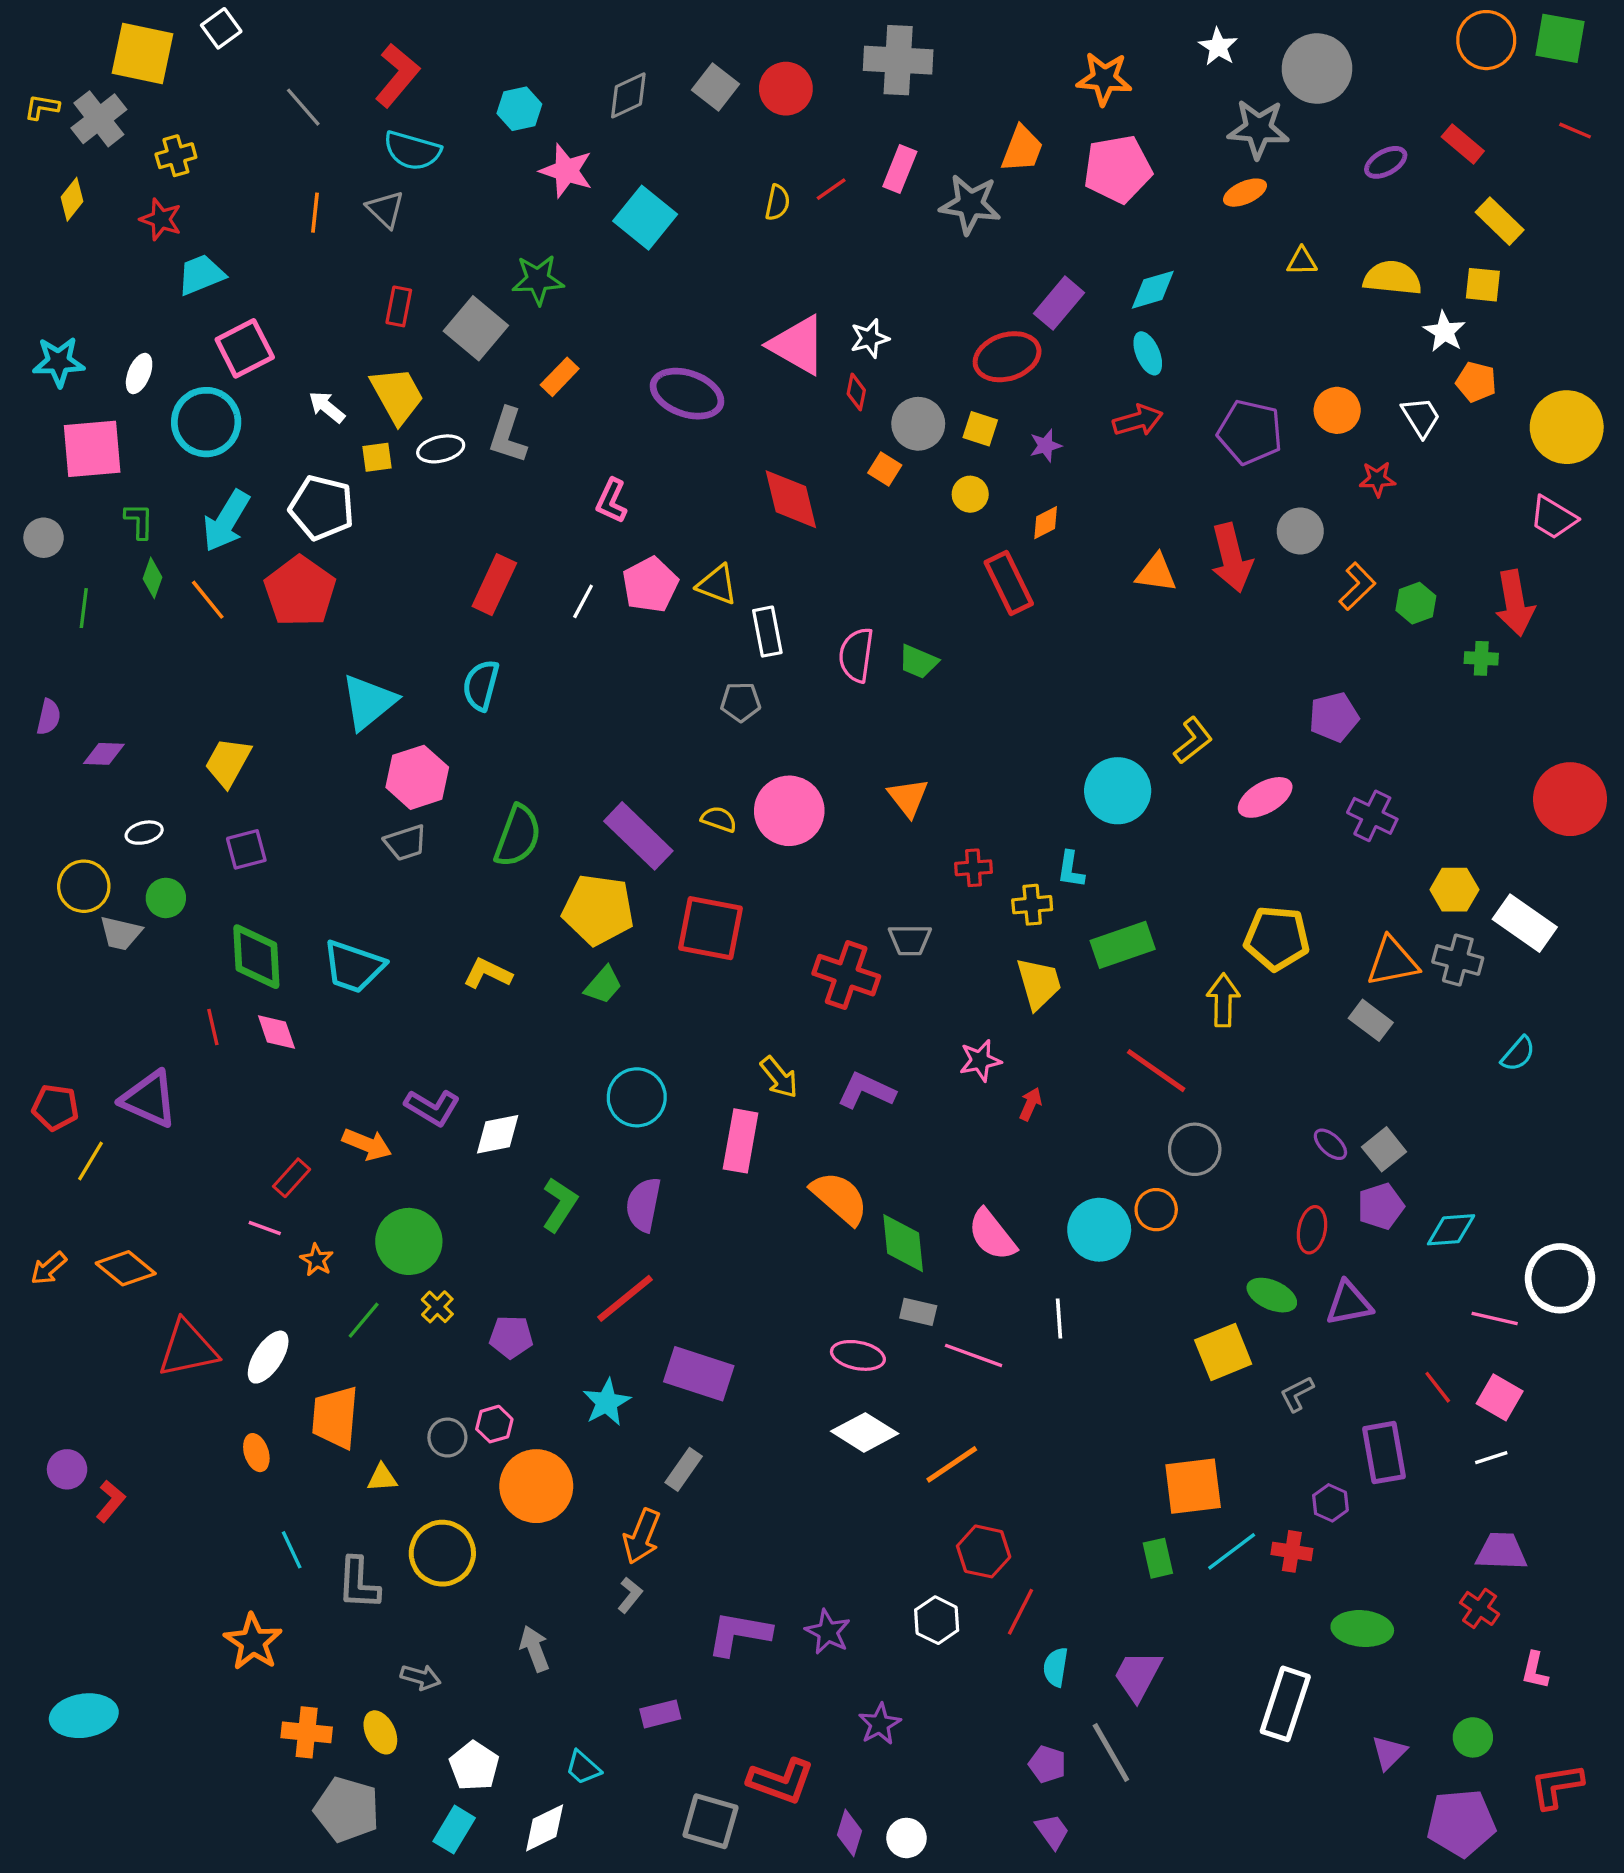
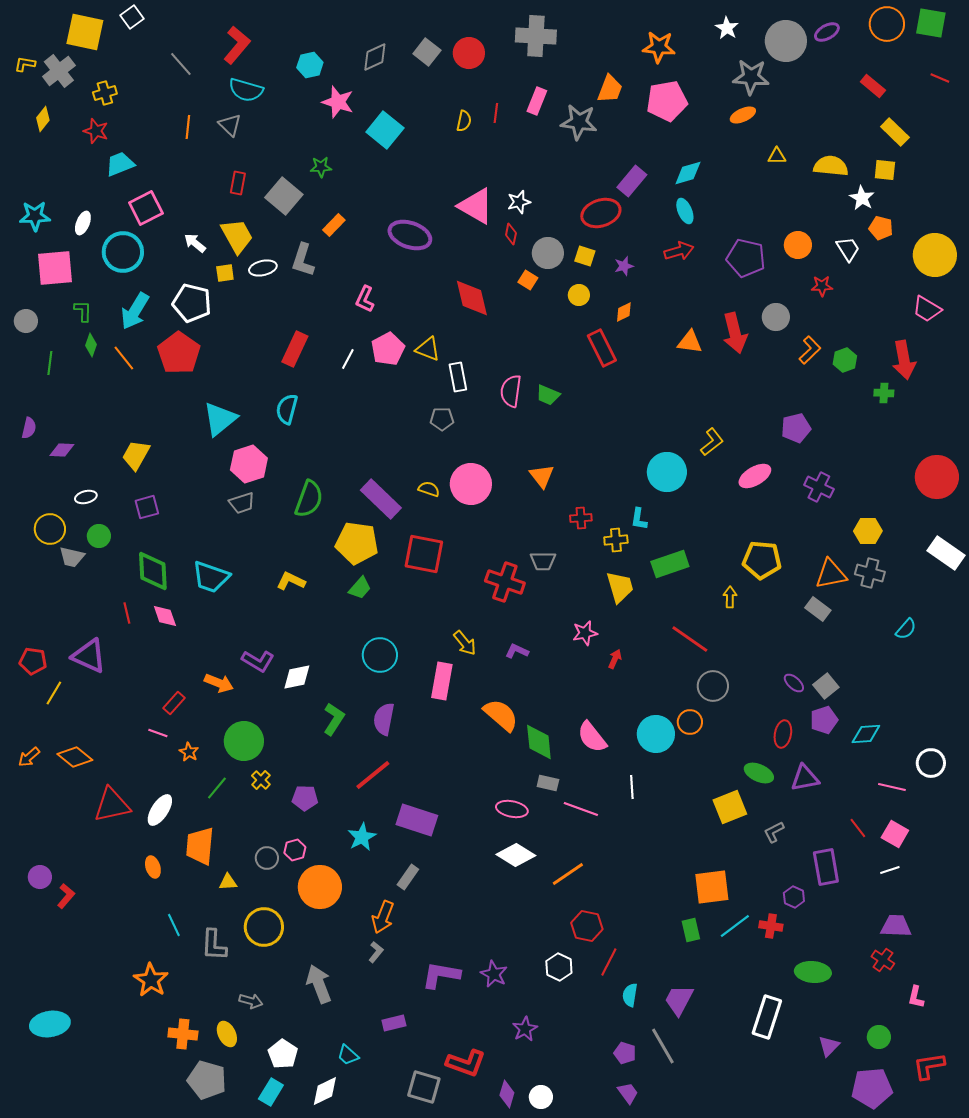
purple ellipse: (1386, 162) -> (827, 32), moved
red line: (831, 189) -> (496, 113), turned -48
green star: (538, 280) -> (321, 167), size x0.7
white rectangle: (1525, 923) -> (946, 553), moved
yellow arrow: (1223, 1000) -> (730, 597), size x0.7
purple L-shape: (866, 1091) -> (517, 651), size x0.7
white circle: (1560, 1278) -> (931, 763), size x0.7
gray arrow: (535, 1649) -> (319, 984), size x1.4

